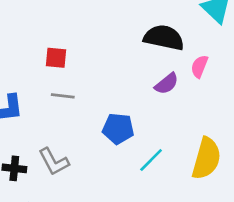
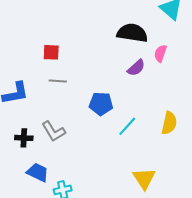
yellow semicircle: (206, 159) -> (169, 123), size x0.7

